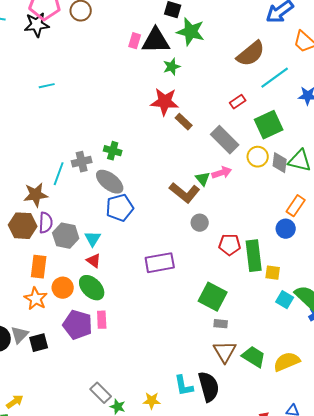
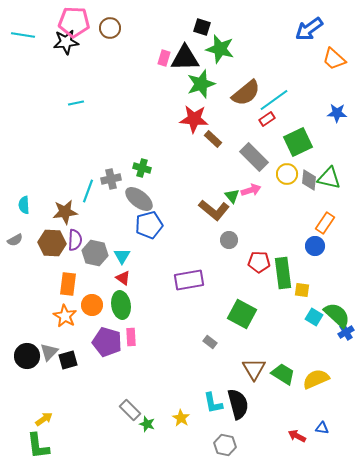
brown semicircle: (251, 54) -> (246, 93), moved
green star: (172, 67) -> (201, 84), size x1.6
cyan line: (275, 78) -> (274, 100), moved
green ellipse: (92, 288) -> (121, 305), turned 36
gray rectangle: (221, 324) -> (210, 342), moved, turned 32
yellow star: (152, 401) -> (181, 418), turned 30

